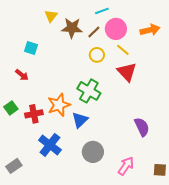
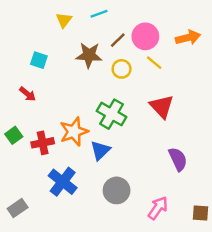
cyan line: (102, 11) -> (99, 14), moved
brown star: (72, 28) -> (89, 55), moved
red triangle: (127, 72) -> (162, 107), moved

